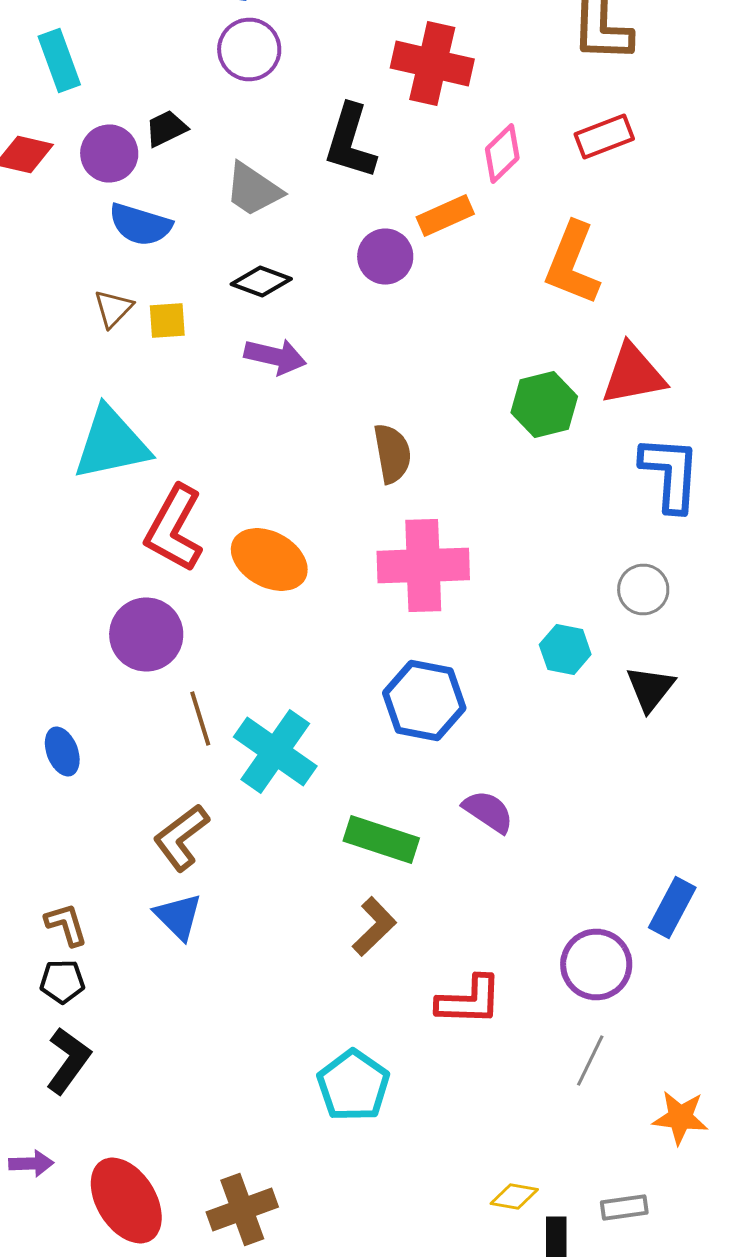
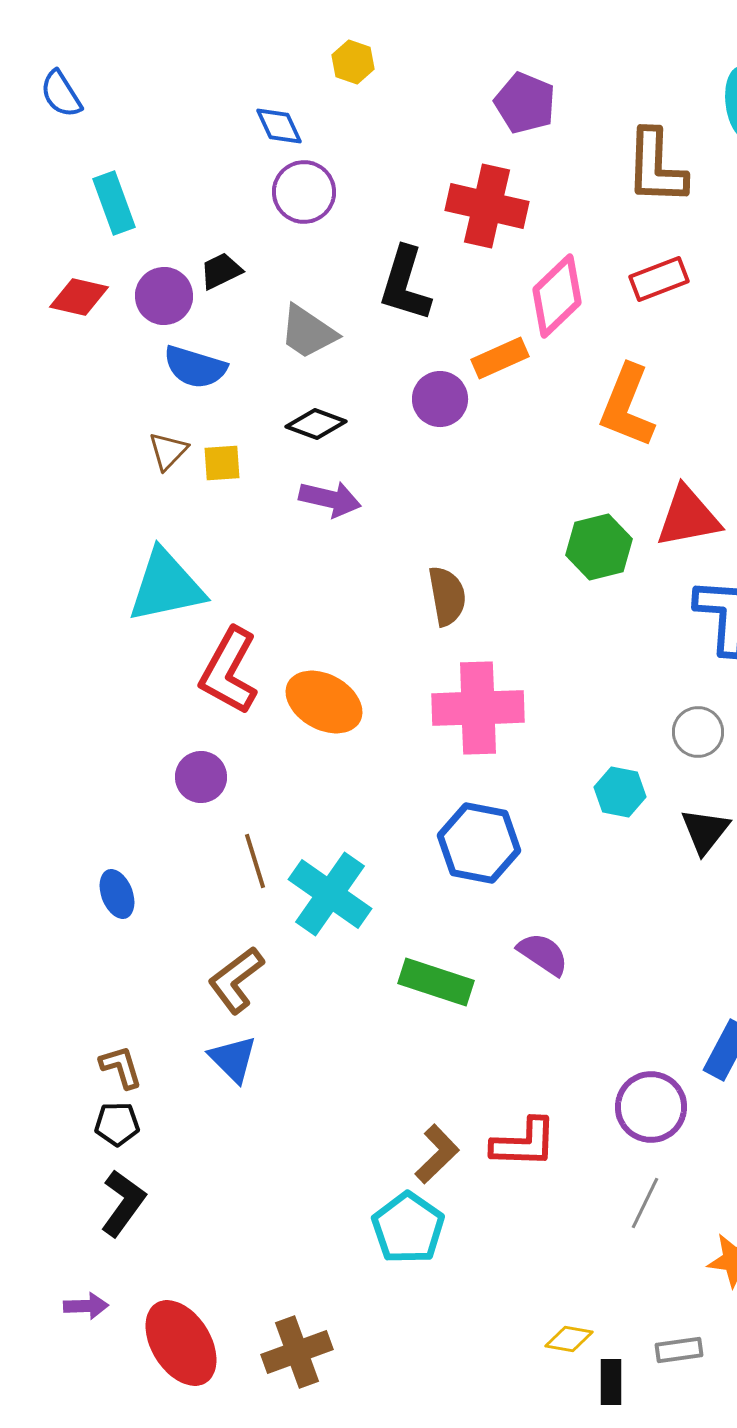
pink diamond: (502, 154) -> (557, 296), size x1.4
purple circle: (146, 634) -> (201, 777), size x0.7
brown L-shape: (374, 926) -> (437, 1154), moved

